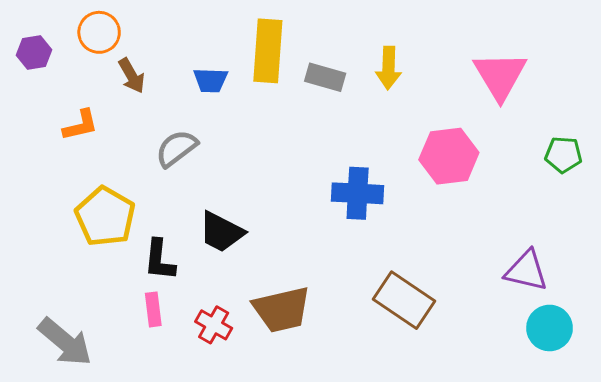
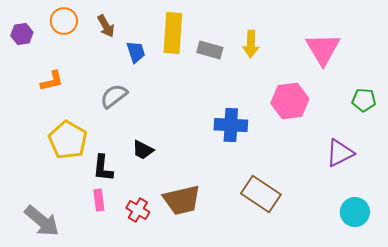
brown arrow: (132, 76) -> (106, 26), moved
blue trapezoid: (211, 80) -> (136, 52), turned -110
black trapezoid: (221, 232) -> (143, 150), size x0.7
purple triangle: (526, 271) -> (340, 153), moved, turned -40

